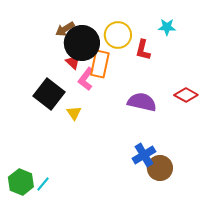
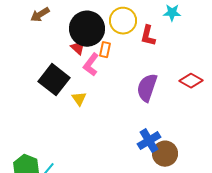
brown arrow: (65, 29) -> (40, 15), moved
orange rectangle: (100, 64) -> (105, 50), size x0.6
purple semicircle: (142, 102) -> (147, 88), turned -84

